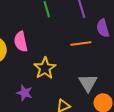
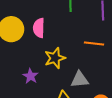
gray triangle: (88, 83) -> (80, 80), moved, turned 42

